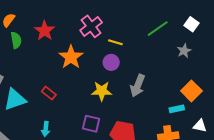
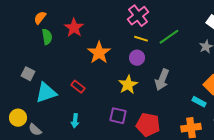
pink cross: (91, 26) -> (138, 16), moved
green line: (158, 29) -> (169, 37), moved
yellow star: (102, 91) -> (128, 85), turned -30
cyan rectangle: (177, 109) -> (199, 102), turned 40

